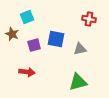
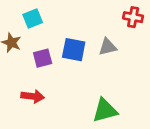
red cross: (89, 19) -> (133, 17), moved
gray triangle: (80, 49) -> (108, 47), moved

